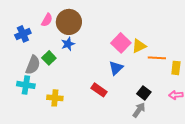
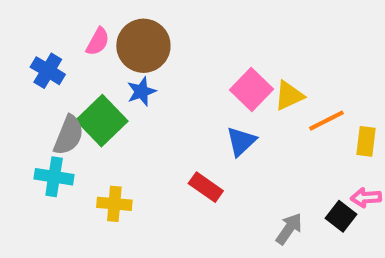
blue cross: (23, 34) -> (48, 71), turned -35
green square: (49, 58) -> (102, 121), size x1.6
orange line: (157, 58) -> (326, 121), turned -30
black square: (144, 93) -> (341, 216), moved

